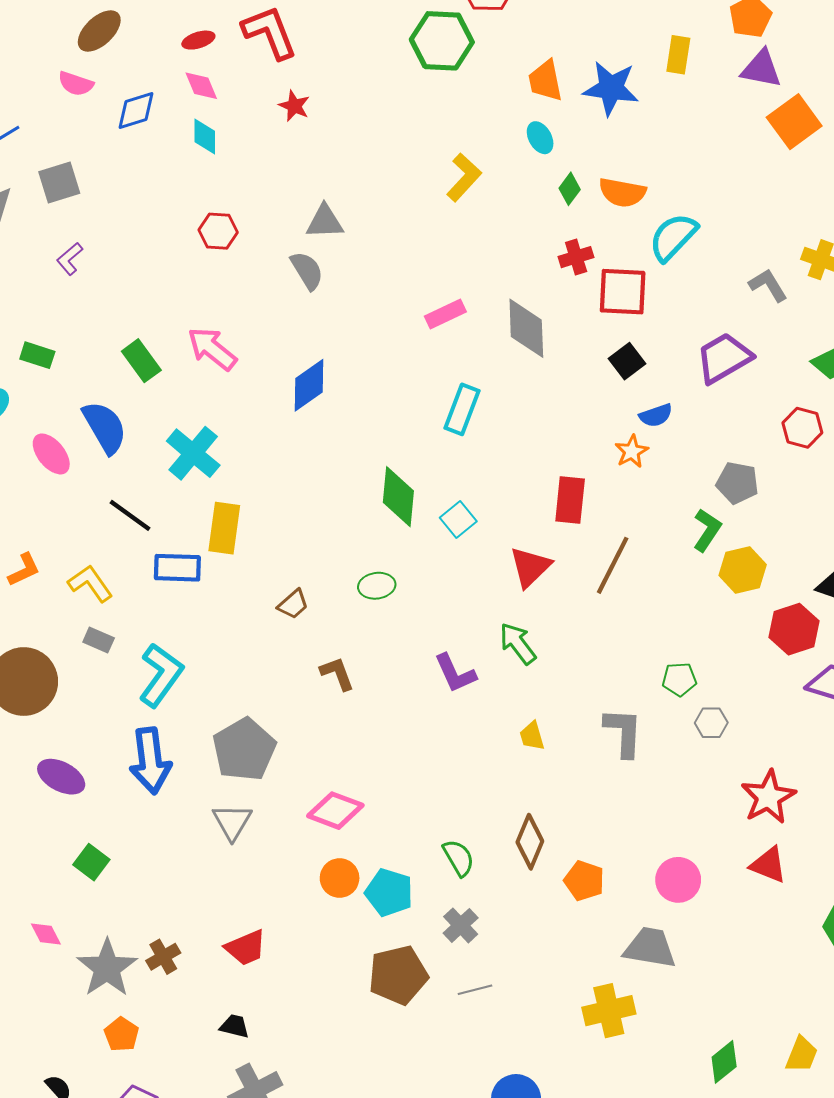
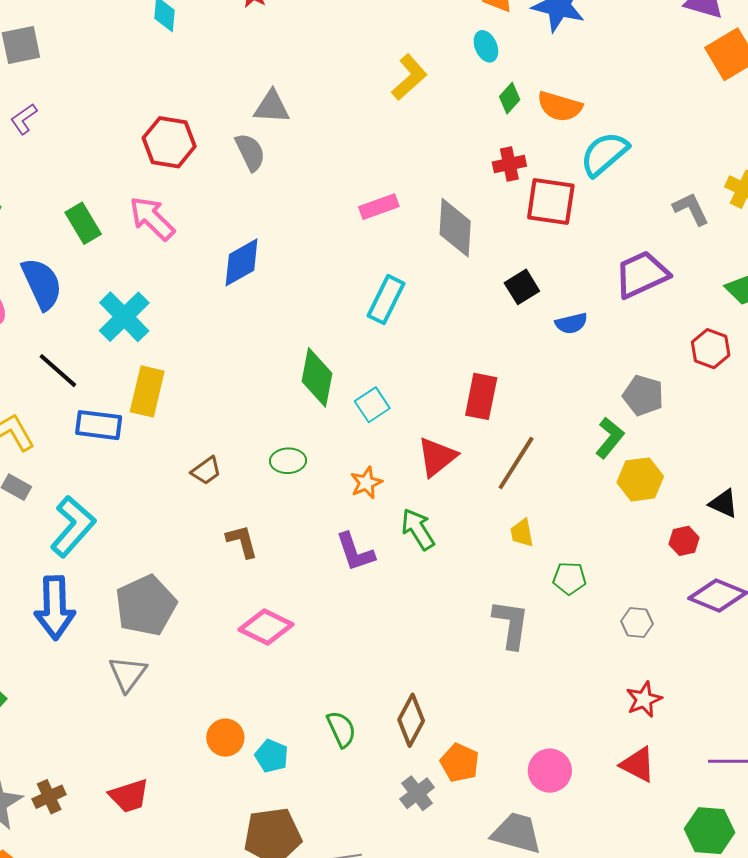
red hexagon: (218, 231) -> (169, 142), moved, size x1.4
black square: (627, 361) -> (522, 287), moved
orange star: (632, 452) -> (366, 483), moved
red hexagon: (794, 629) -> (684, 541), size x0.6
gray hexagon: (711, 723) -> (637, 623), moved
yellow trapezoid: (532, 736) -> (522, 533), moved
red star: (768, 797) -> (644, 699), size x0.7
pink diamond: (335, 811) -> (266, 627), moved
cyan pentagon: (389, 892) -> (272, 756), size x0.7
gray cross: (461, 925) -> (417, 793), moved

